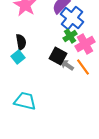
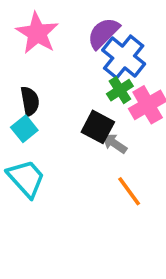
orange line: (83, 67) -> (129, 191), moved
cyan trapezoid: (25, 101) -> (26, 178), moved, turned 35

